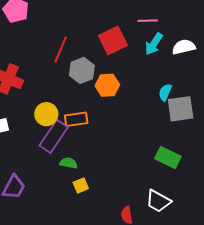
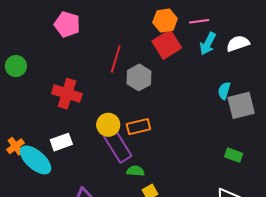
orange hexagon: (107, 85) -> (165, 21), moved
purple rectangle: (54, 136) -> (118, 146), turned -60
green rectangle: (168, 157) -> (234, 155), size x0.7

